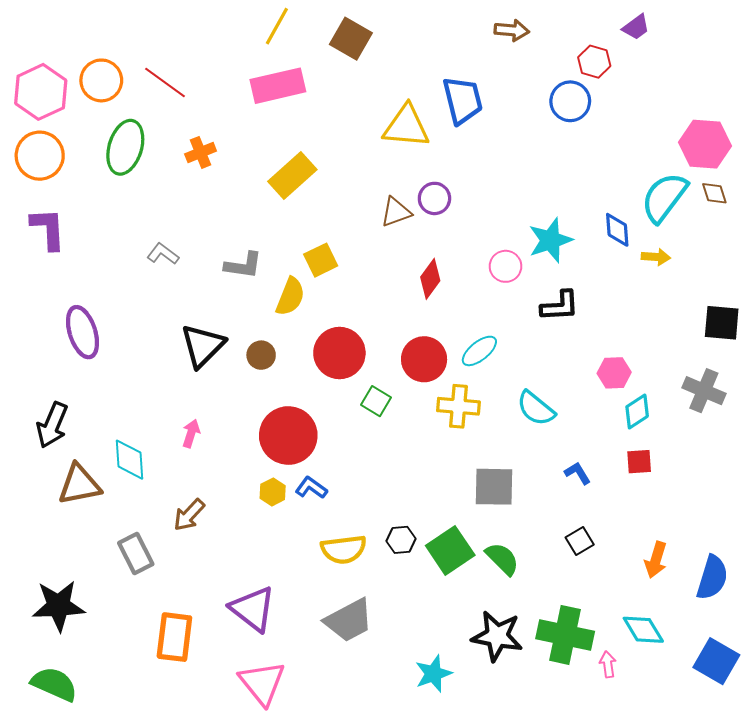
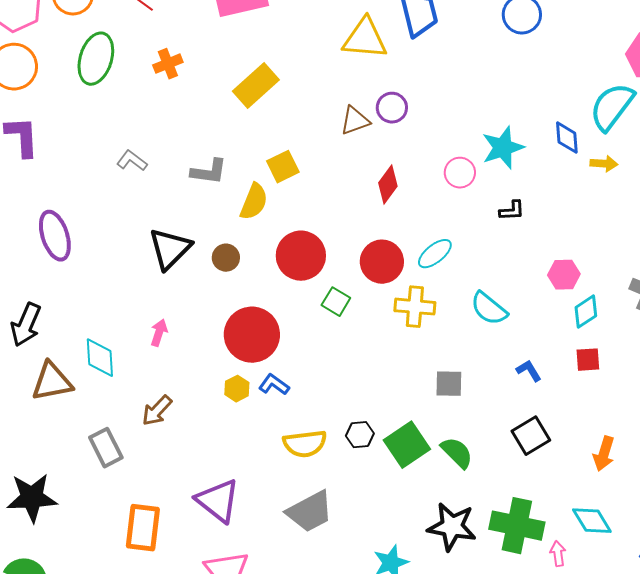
black L-shape: (560, 306) -> (512, 211), size x0.7
gray square: (494, 487) -> (449, 384), size x0.7
black square: (580, 541) -> (531, 436), size x1.4

